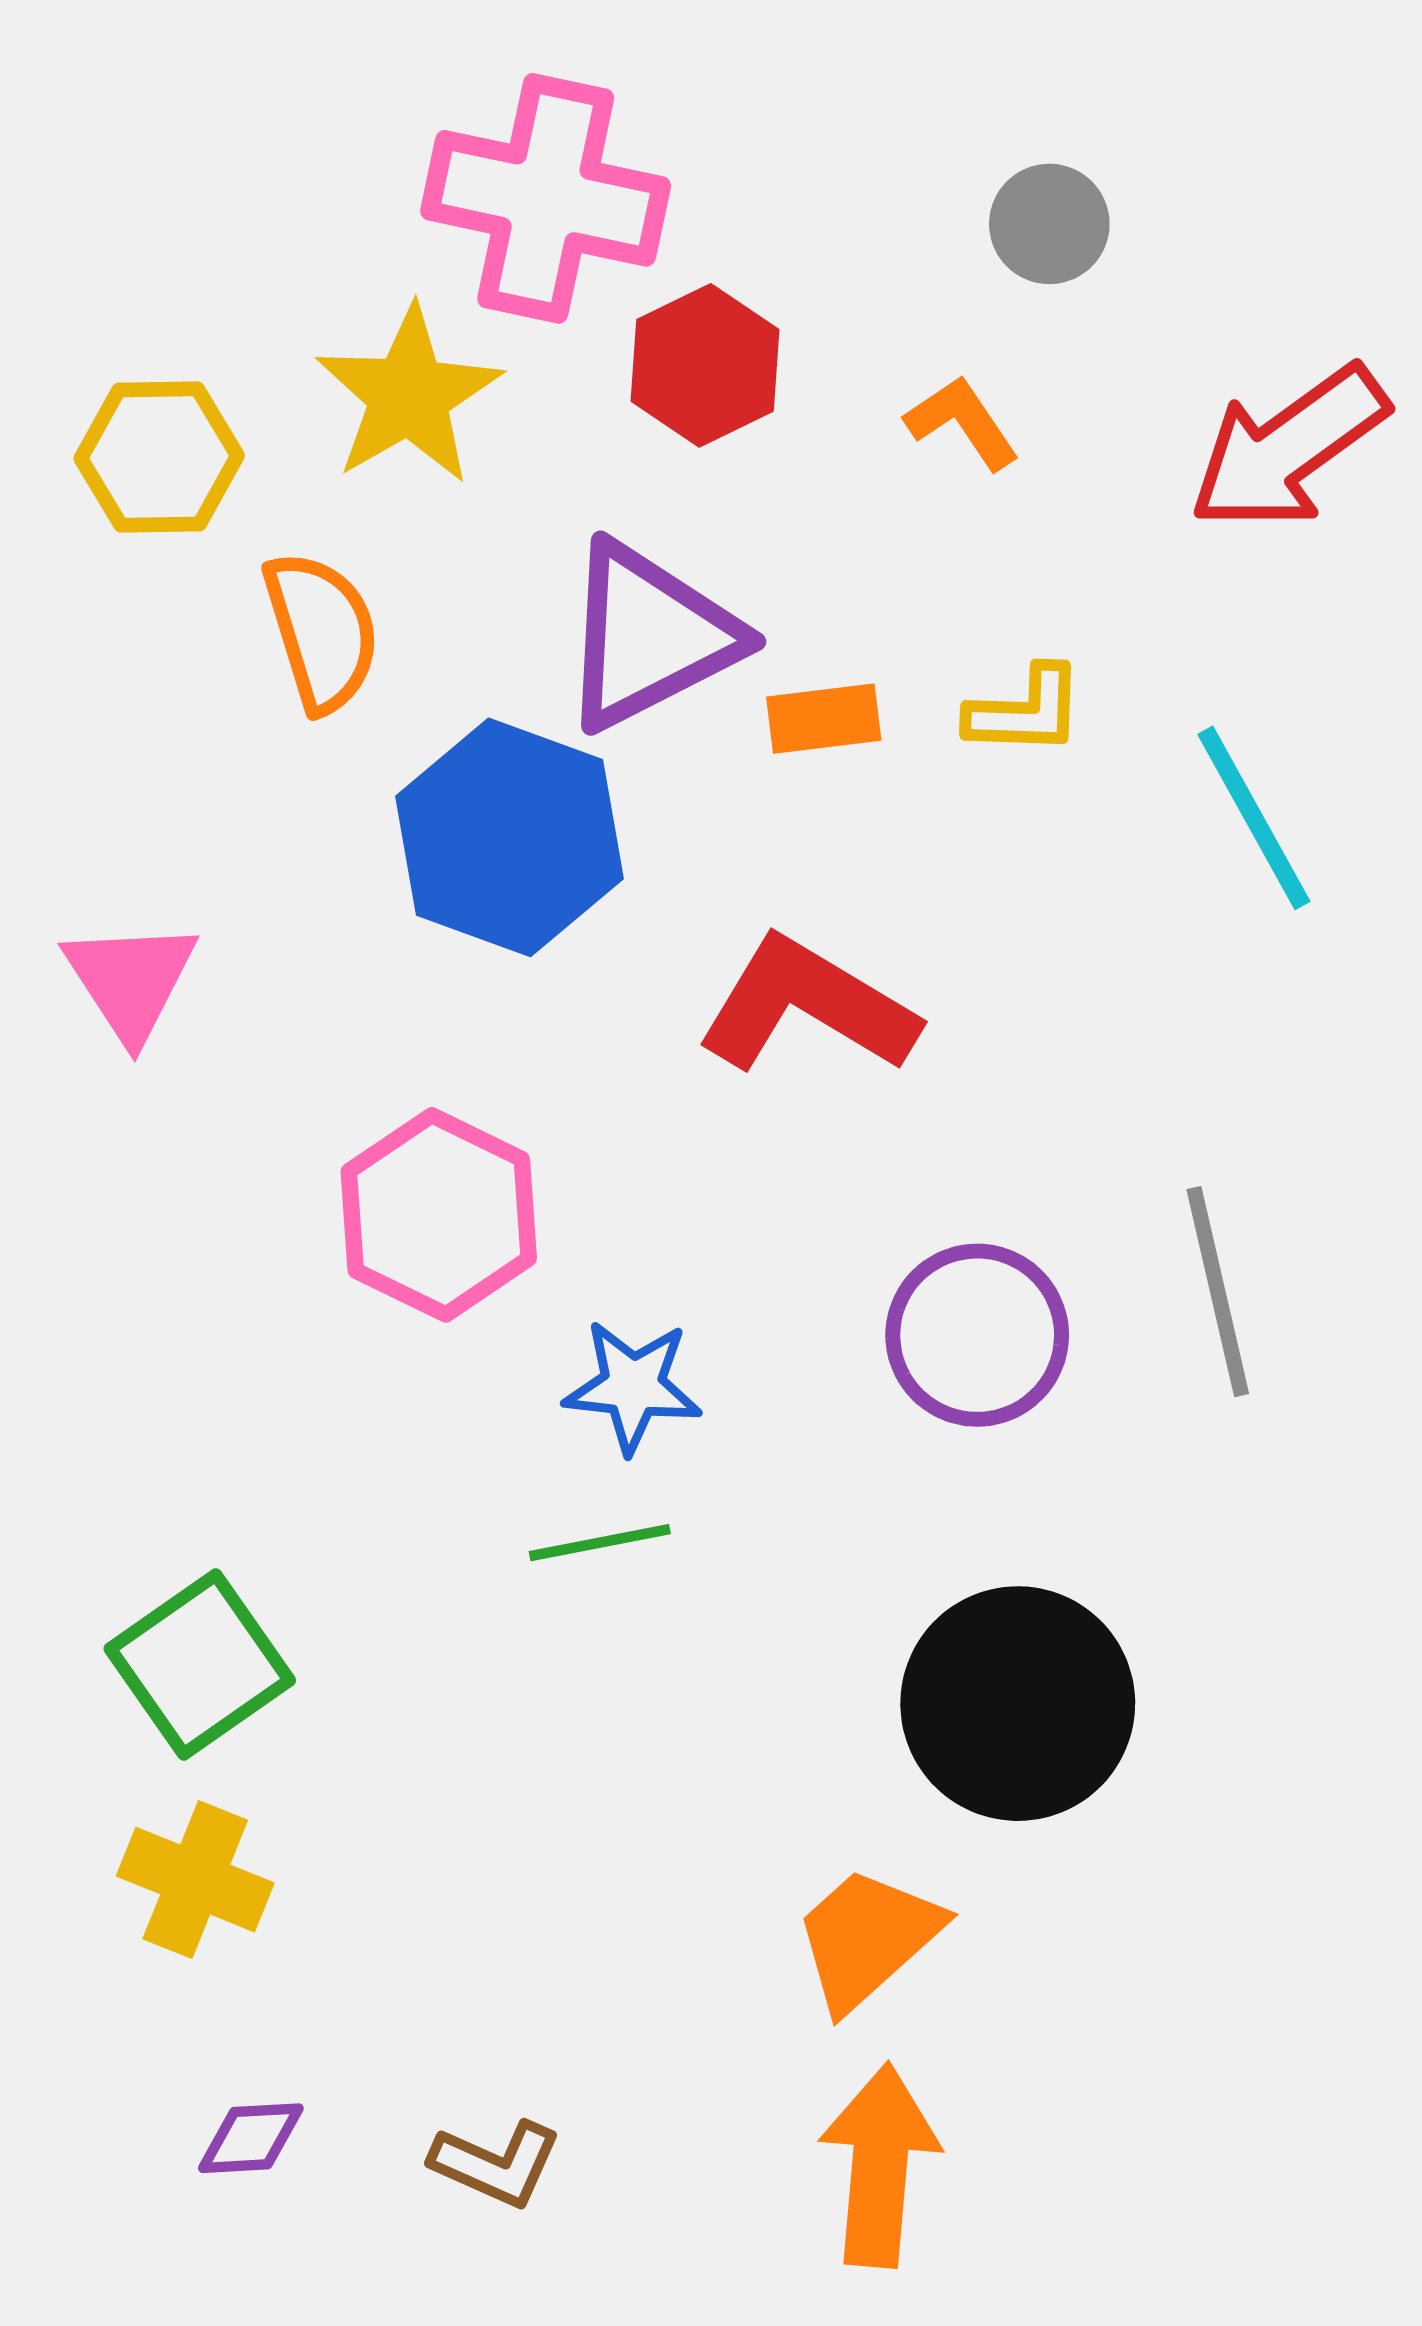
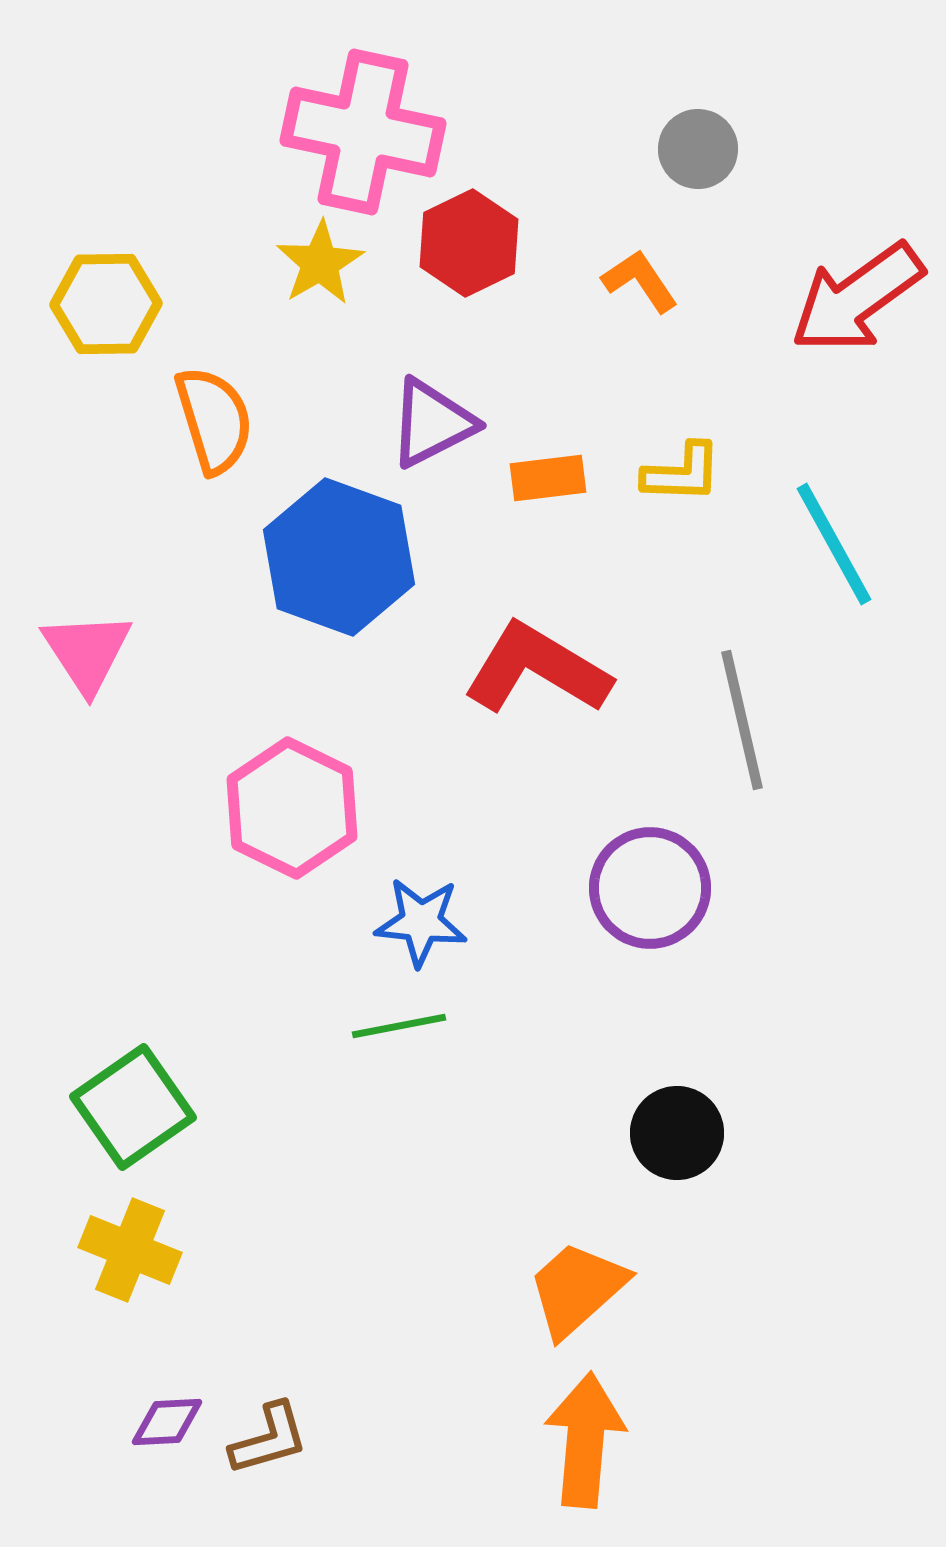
yellow star: (409, 395) -> (320, 263), moved, size x0.7
purple triangle: (649, 636) -> (432, 423), size x0.7
gray line: (1218, 1292) -> (742, 720), moved
black circle: (1018, 1704) -> (677, 1133), size x0.6
brown L-shape: (496, 2164) -> (269, 1439), moved, turned -40

